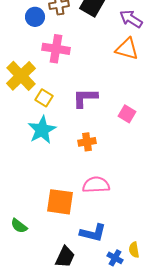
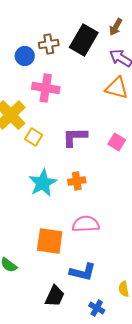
pink square: (127, 114) -> (117, 142), moved
cyan star: (42, 130) -> (43, 183), moved
blue cross: (115, 258) -> (97, 308), moved

